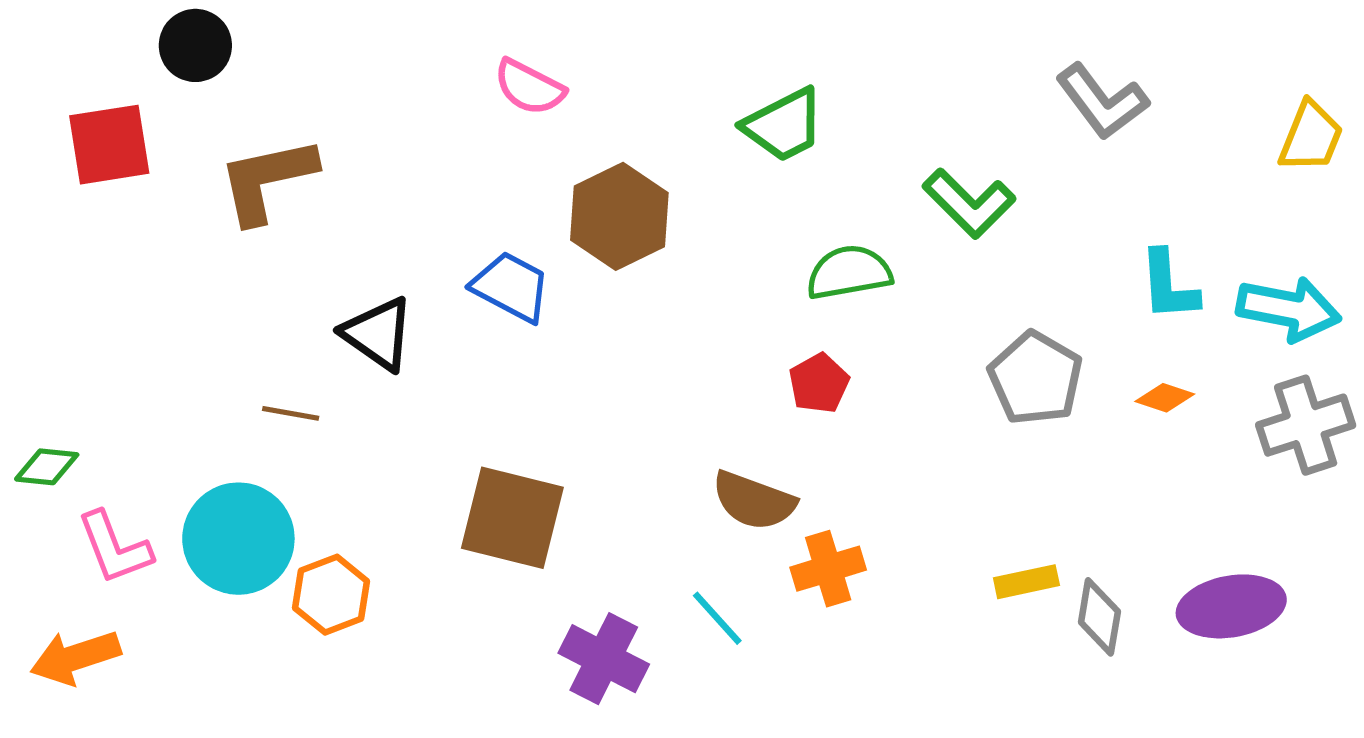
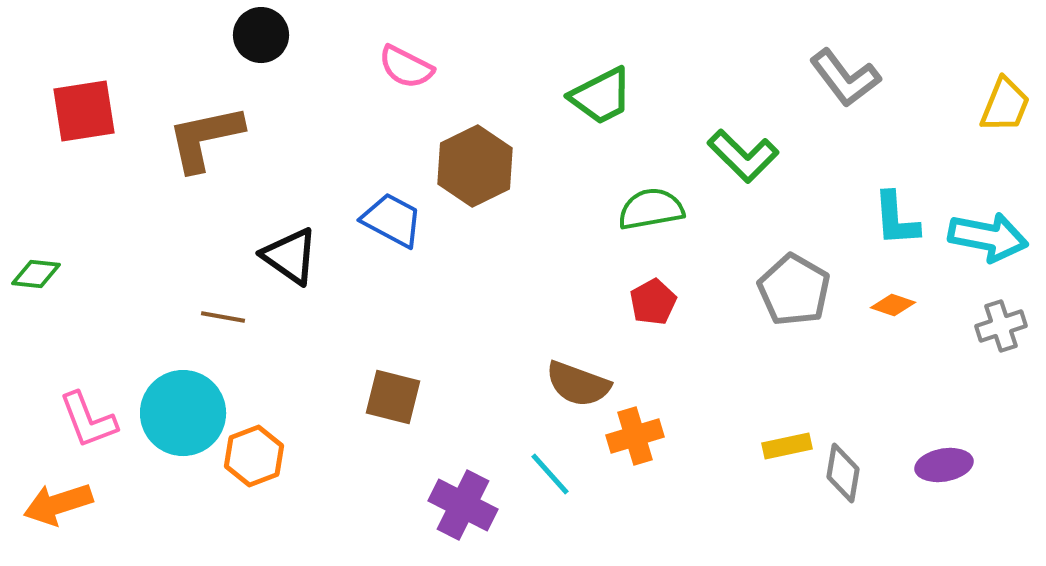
black circle: (195, 45) -> (261, 35), moved
red pentagon: (819, 383) -> (653, 302), moved
gray cross: (1306, 425) -> (1001, 326), size x0.7
green diamond: (47, 467) -> (36, 274), moved
brown square: (512, 518) -> (393, 397), size x0.7
purple ellipse: (1231, 606) -> (944, 465), size x0.7

